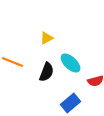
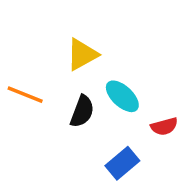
yellow triangle: (47, 38) -> (82, 54), size x1.5

